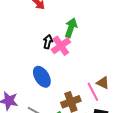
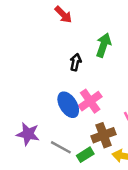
pink cross: (61, 46) -> (90, 101), moved

